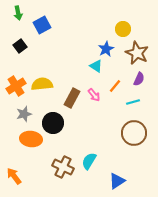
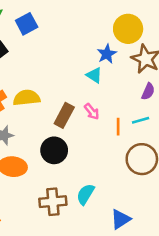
yellow circle: (123, 29) -> (128, 29), size x1.5
orange line: (115, 86) -> (118, 127), moved, turned -40
black circle: (53, 123) -> (54, 150), moved
brown cross: (63, 167) -> (53, 202), turned -30

